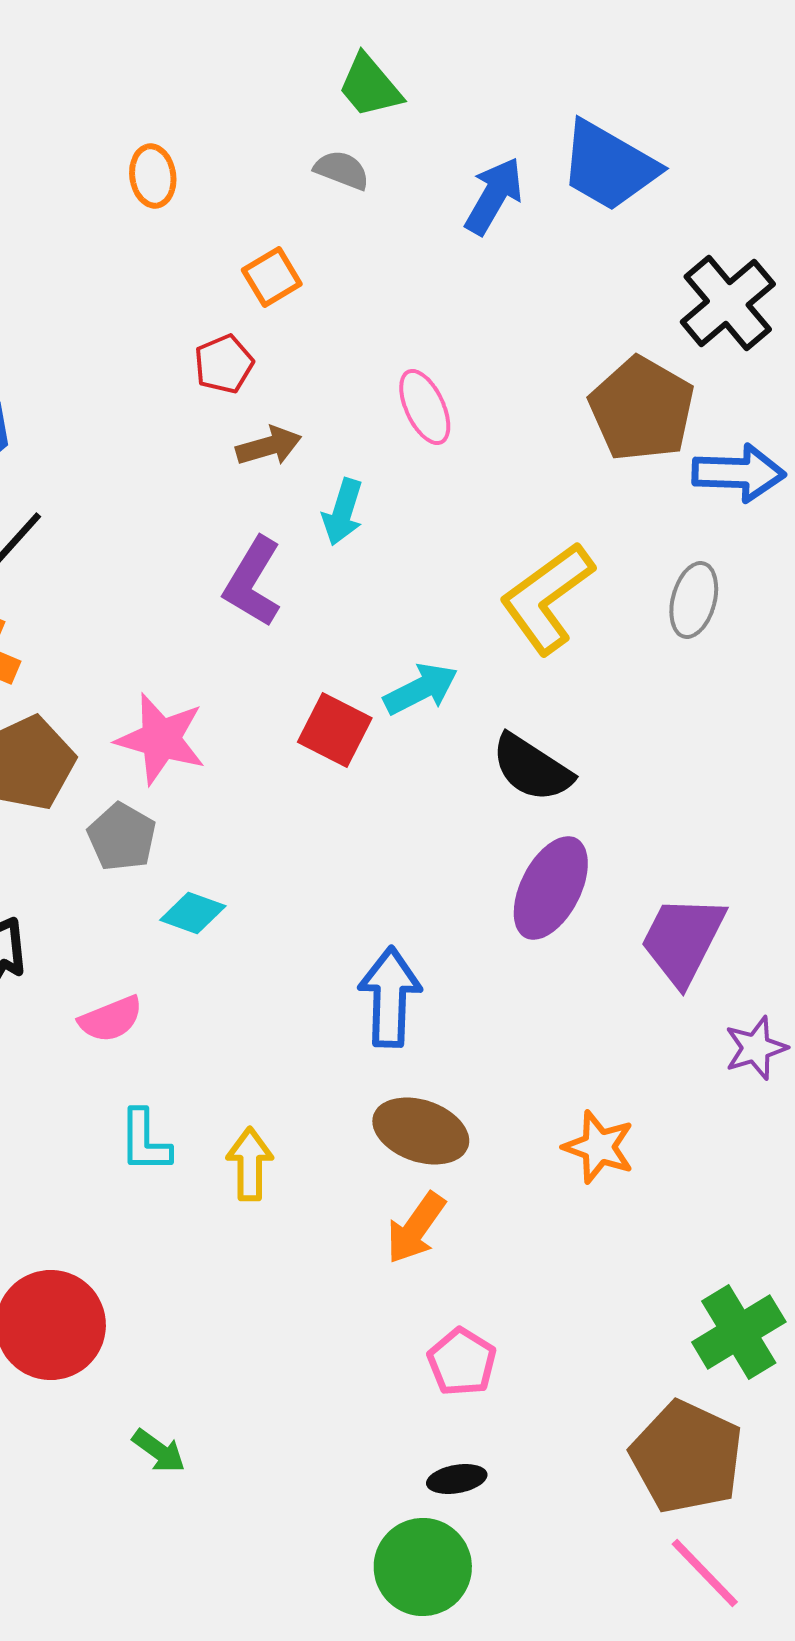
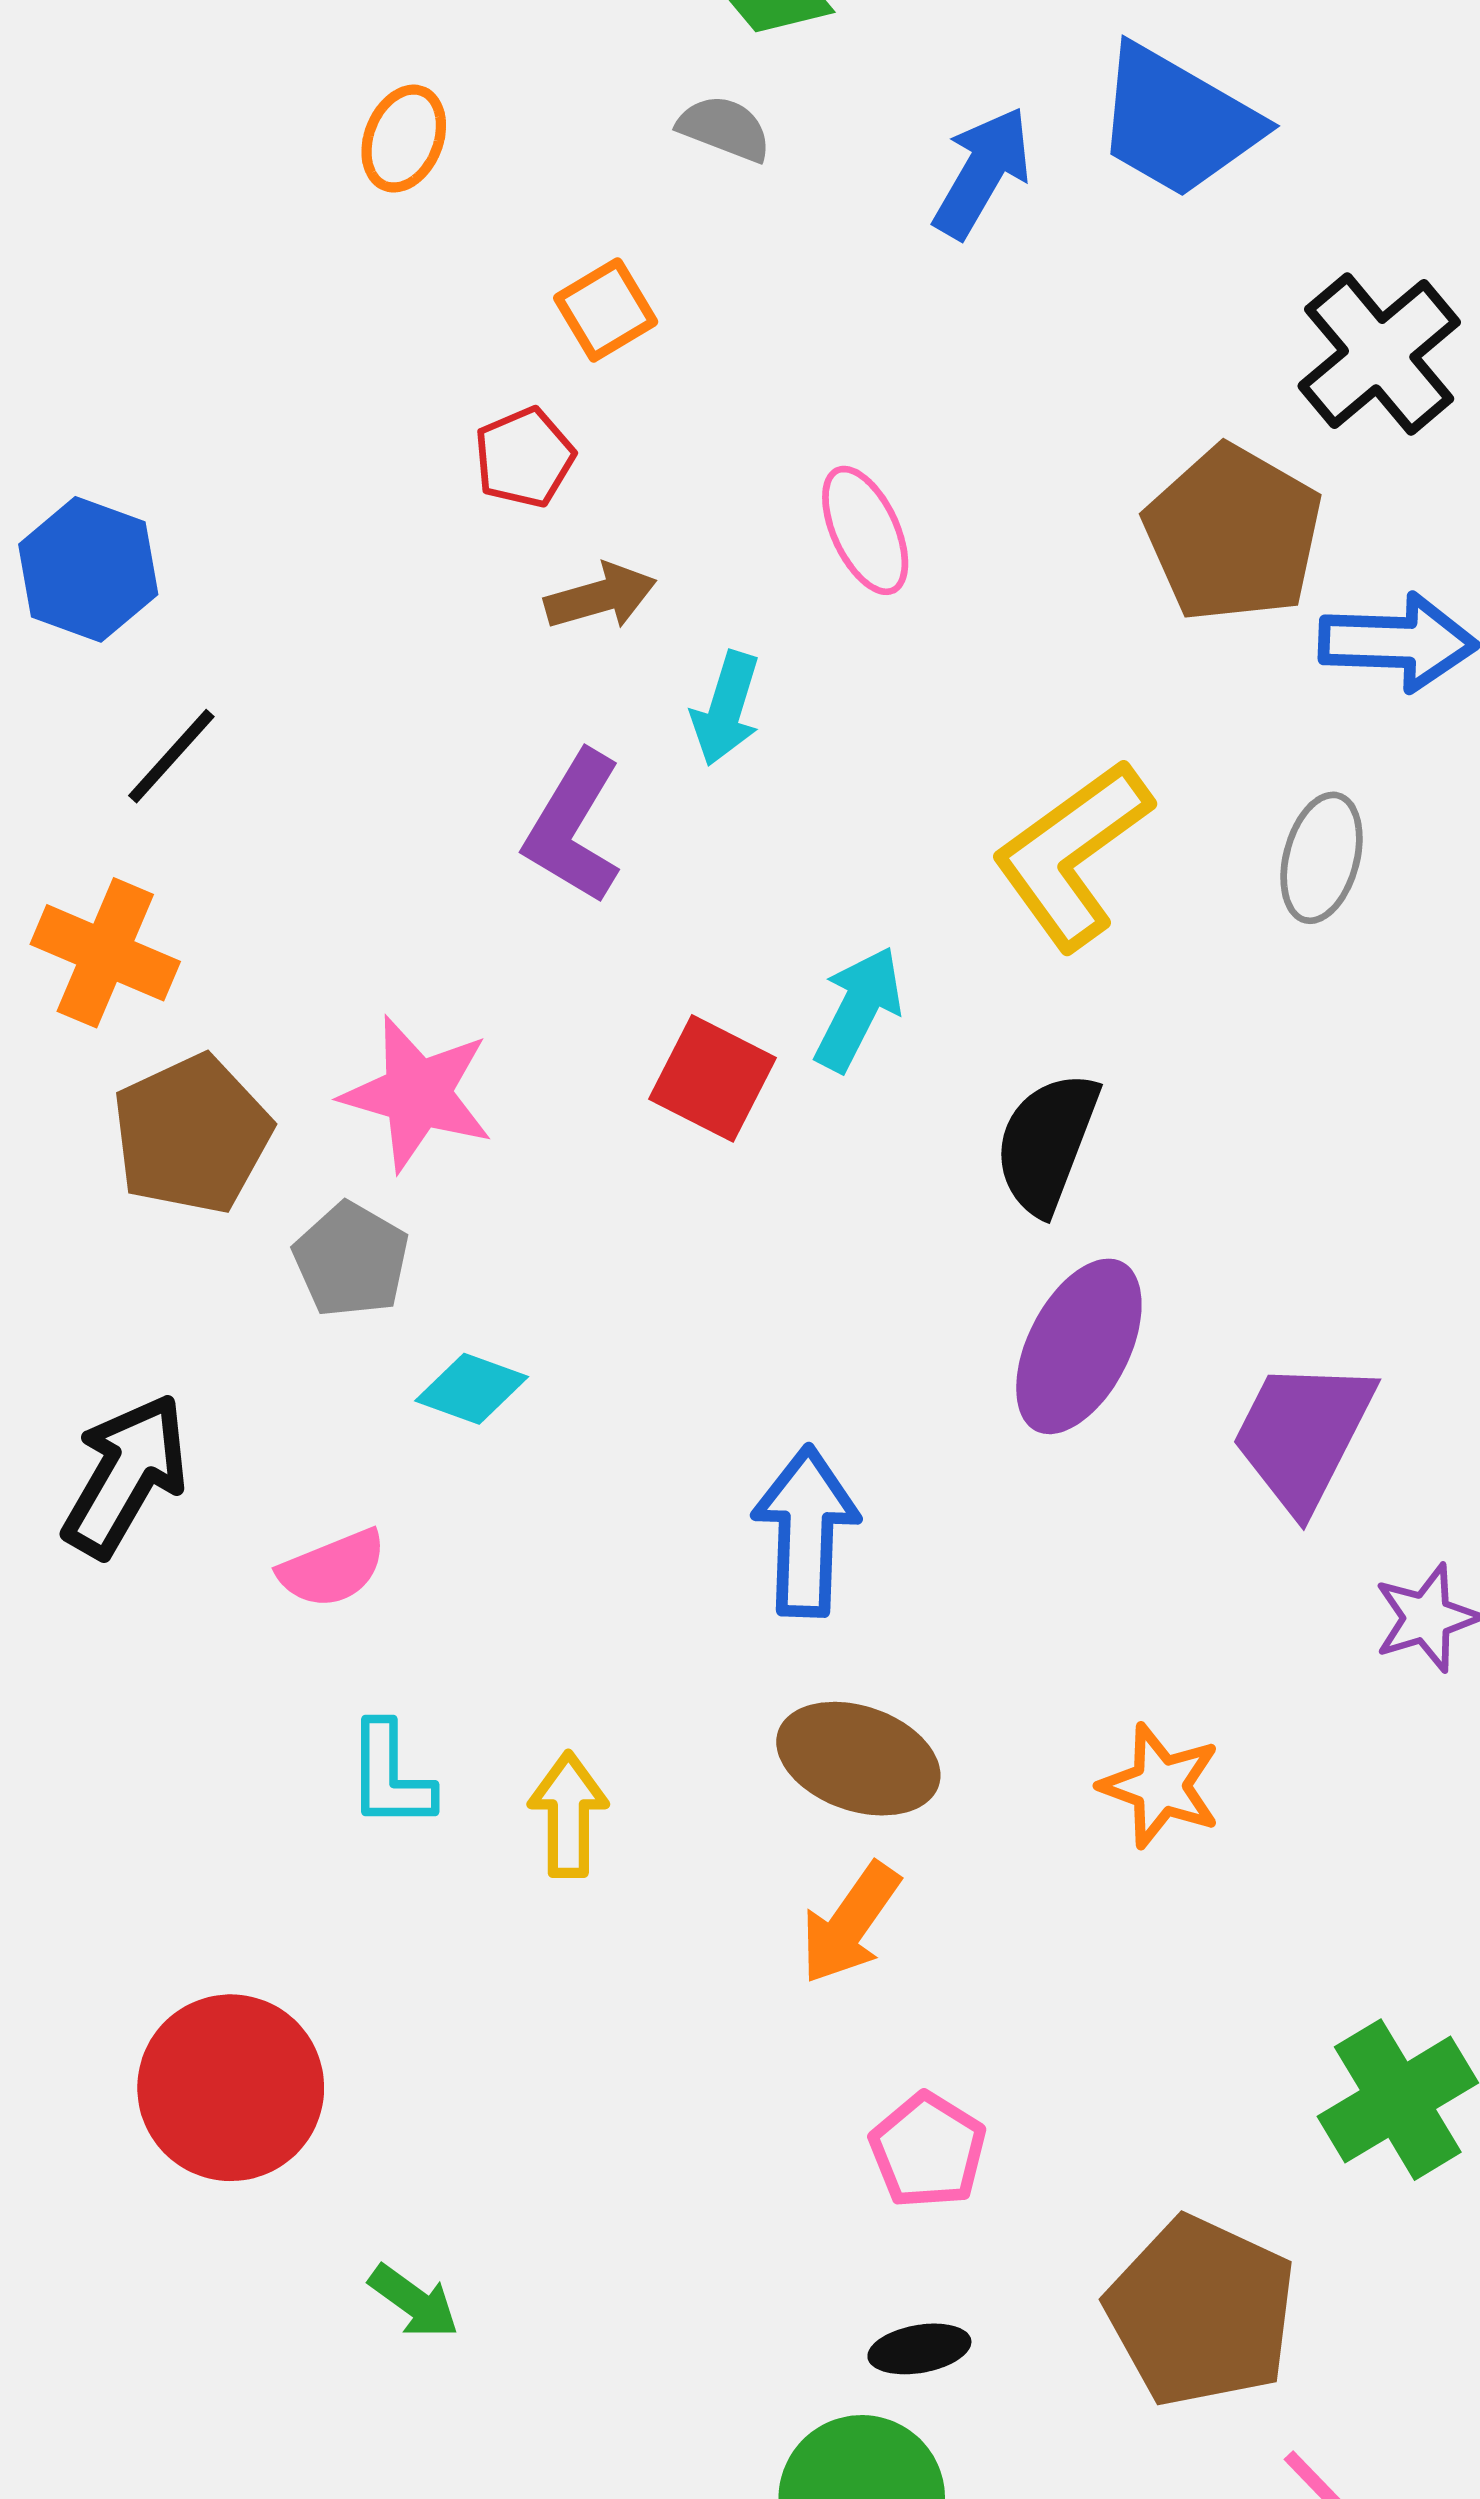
orange ellipse: (153, 176) -> (404, 139), turned 30
cyan arrow: (421, 689) -> (858, 1009), turned -36
black semicircle: (532, 768) -> (1047, 1143), turned 78
brown pentagon: (687, 1457) -> (1201, 2312), moved

